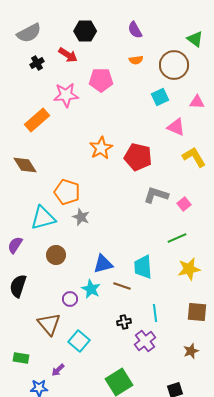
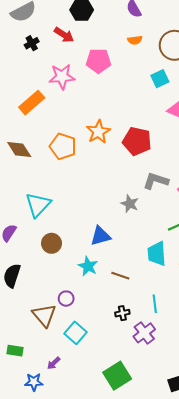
orange pentagon: (67, 192) -> (63, 146), moved
gray star: (81, 217) -> (130, 204), moved
cyan triangle: (43, 218) -> (38, 205), turned -32
blue triangle: (103, 264) -> (100, 236), moved
cyan trapezoid: (143, 267) -> (157, 254), moved
cyan star: (91, 289) -> (88, 266), moved
purple circle: (70, 299) -> (66, 299), moved

